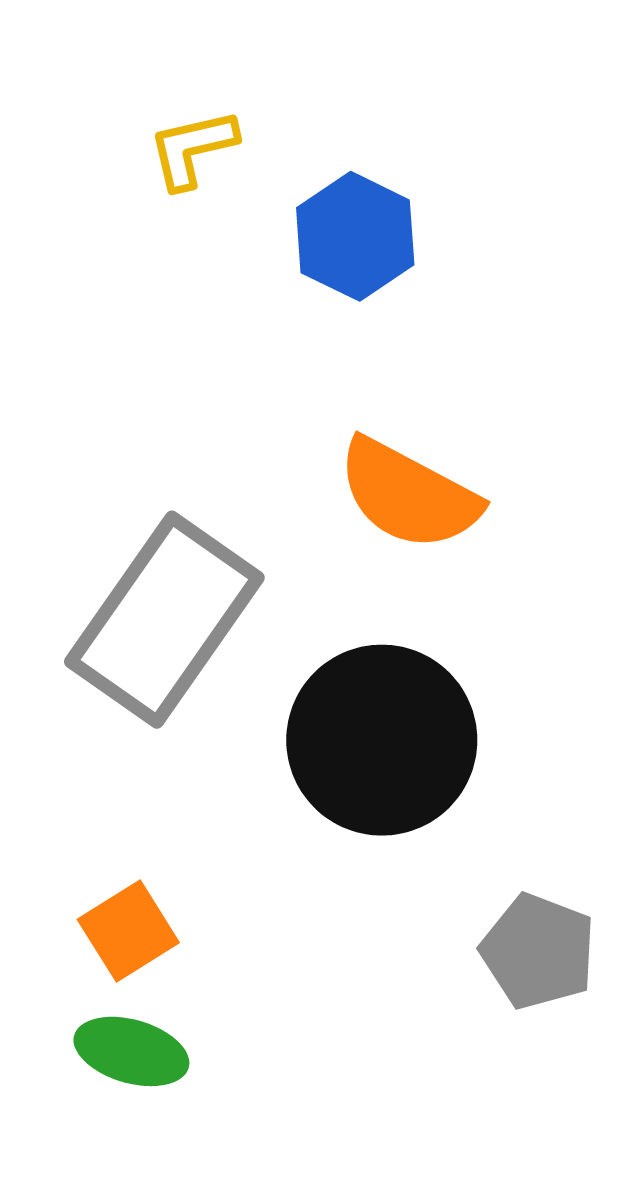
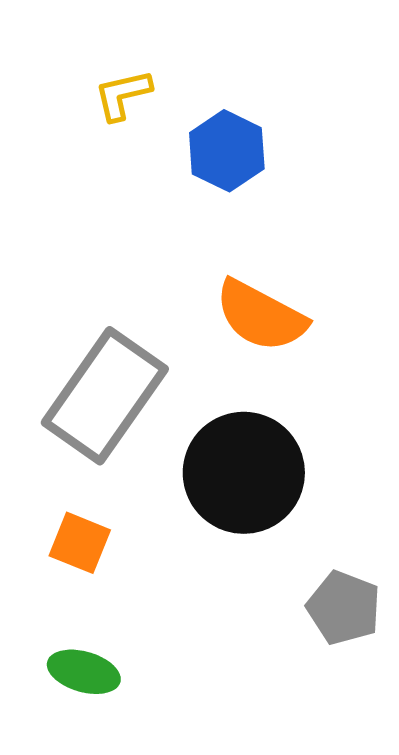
orange square: (128, 931) -> (80, 543), moved, turned -36

